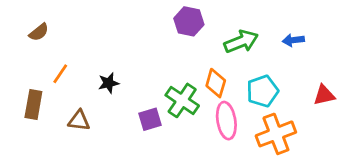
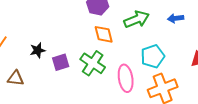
orange diamond: (216, 83) -> (104, 34), moved, turned -30
purple square: (150, 119) -> (61, 62), moved

